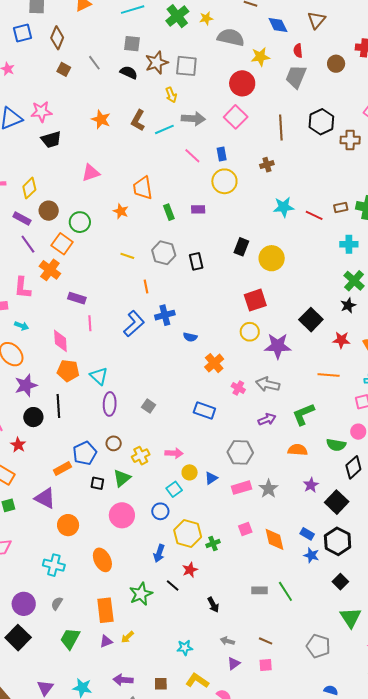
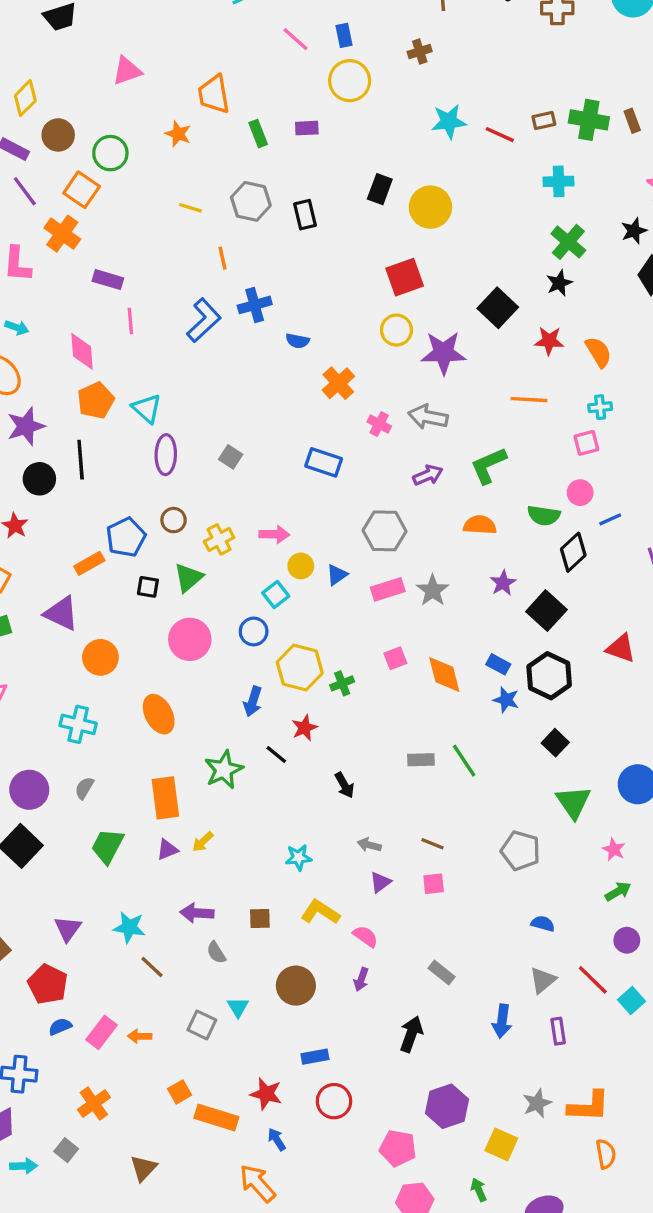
orange pentagon: (68, 371) -> (96, 400), turned -30

